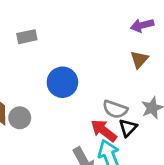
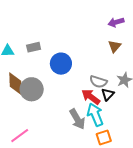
gray rectangle: (27, 37) -> (34, 47), moved
gray circle: (20, 118) -> (32, 89), size x1.5

